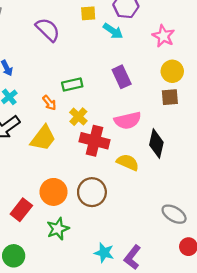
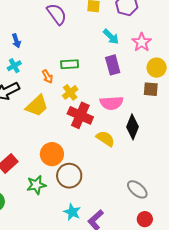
cyan arrow: (113, 31) -> (111, 37), moved
pink star: (163, 36) -> (142, 42), moved
orange circle: (54, 192) -> (52, 154), moved
brown circle: (92, 192) -> (69, 176), moved

